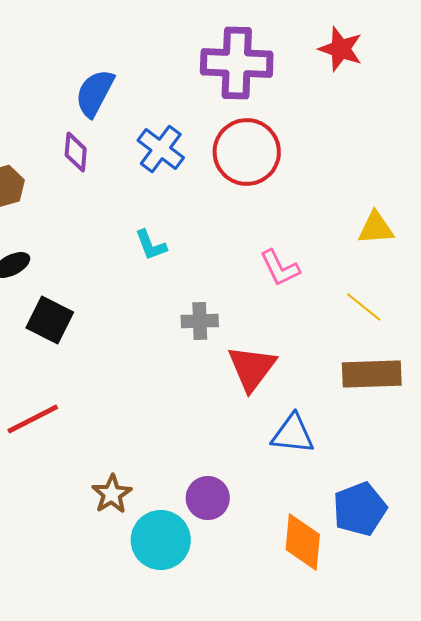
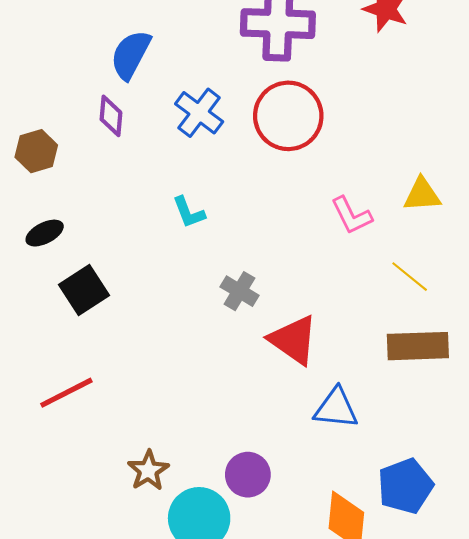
pink L-shape: (280, 268) -> (352, 215), moved
black square: (50, 320) -> (84, 290), turned 30
gray cross: (200, 321) -> (240, 291), turned 33
red triangle: (252, 368) -> (293, 340), turned -32

